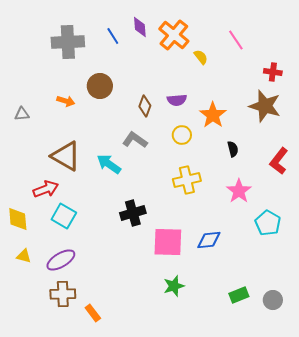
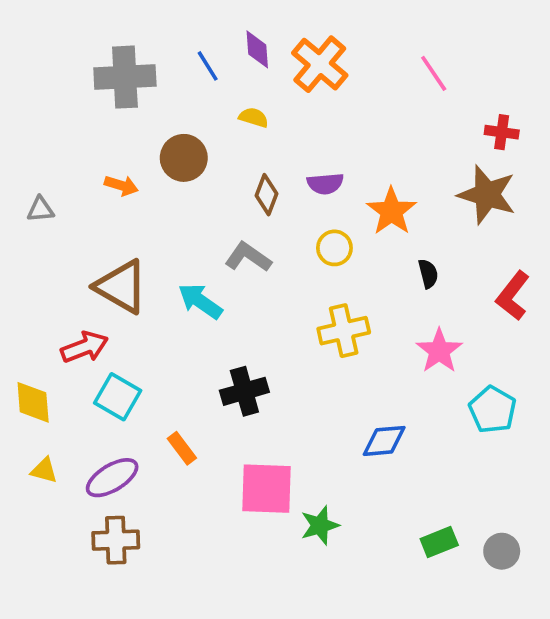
yellow semicircle: (201, 57) -> (254, 117), moved, turned -35
pink square: (168, 242) -> (266, 489), moved
orange rectangle: (93, 313) -> (182, 448), moved

